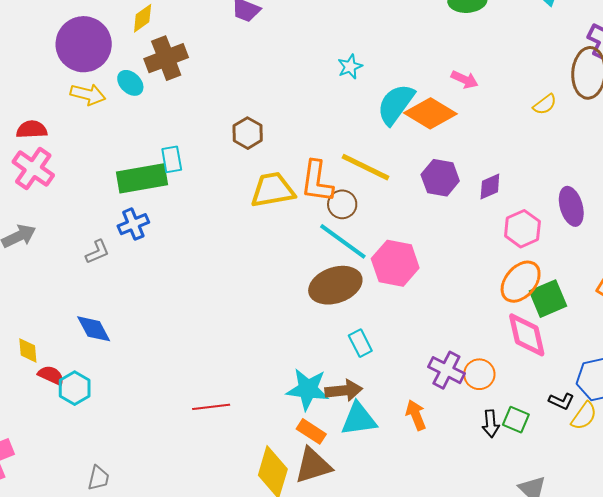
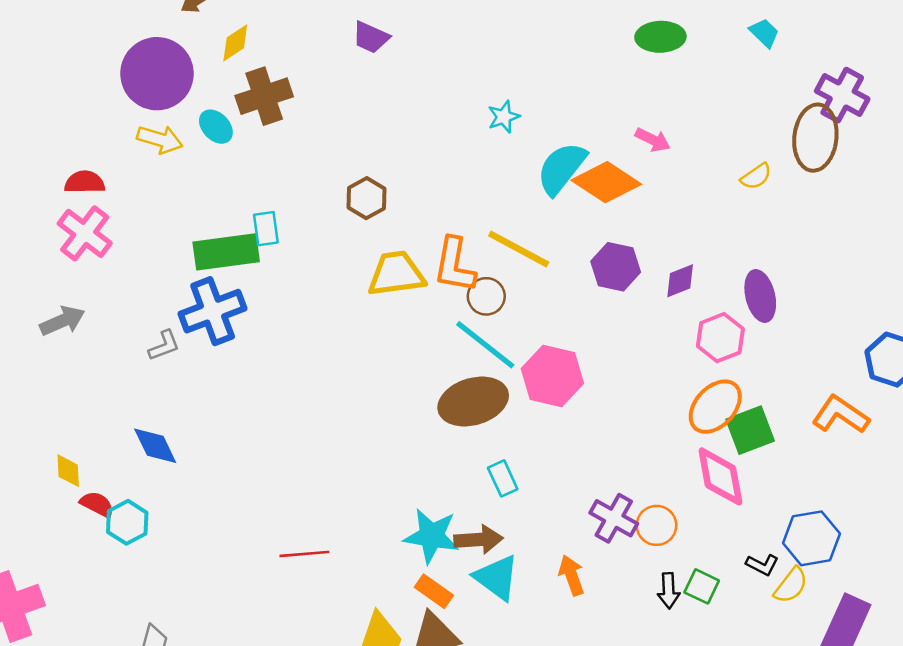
purple ellipse: (571, 206) -> (760, 296), moved
blue cross: (133, 224) -> (213, 311), size x1.6
cyan triangle: (359, 419) -> (497, 578), turned 42

